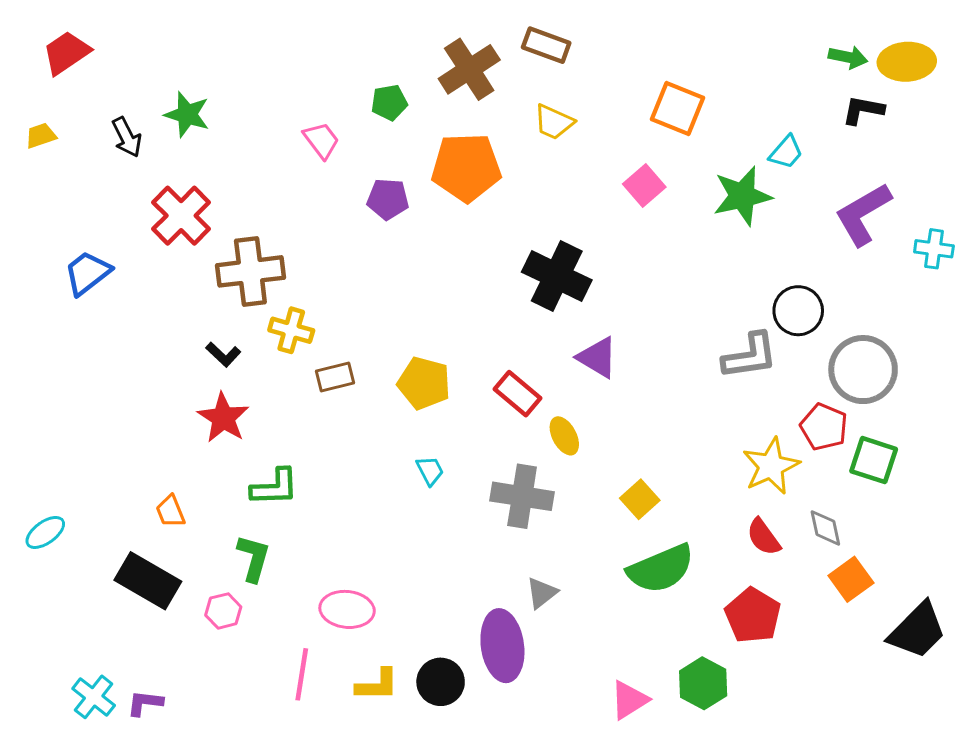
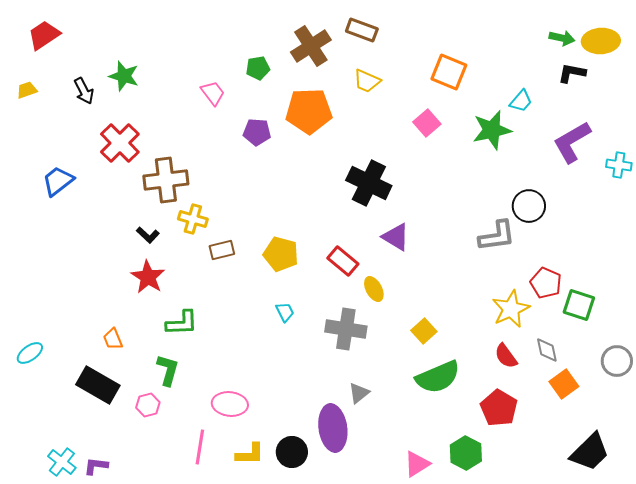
gray circle: (863, 370) -> (617, 361), moved, size x0.7
black trapezoid: (917, 631) -> (590, 452), moved

